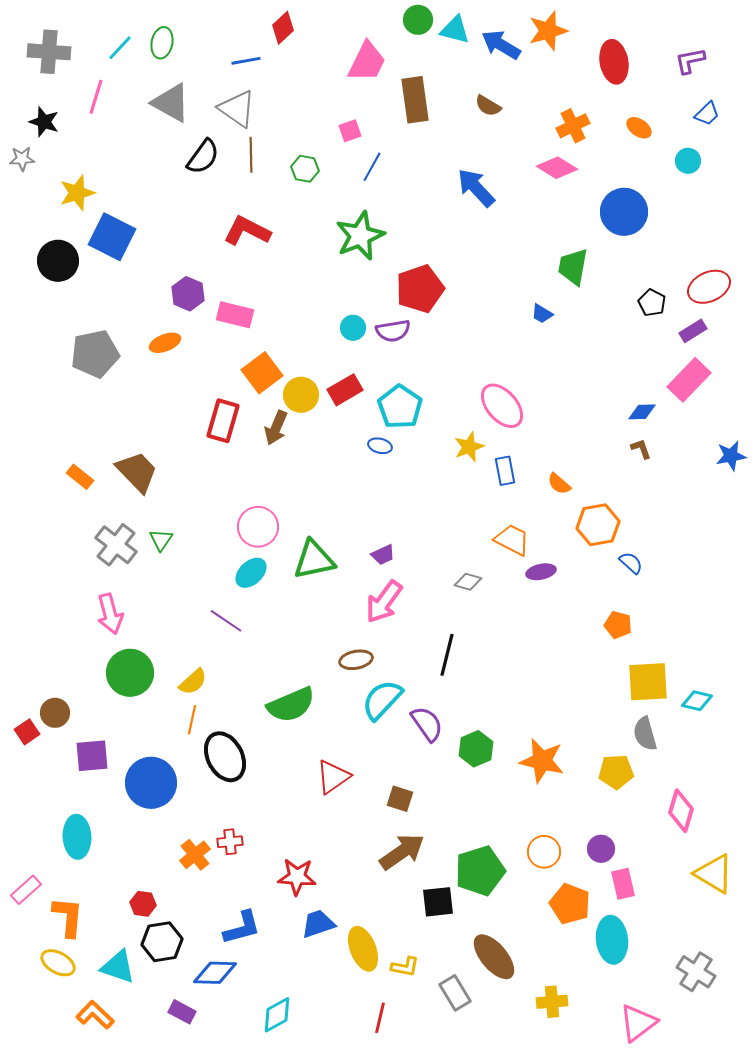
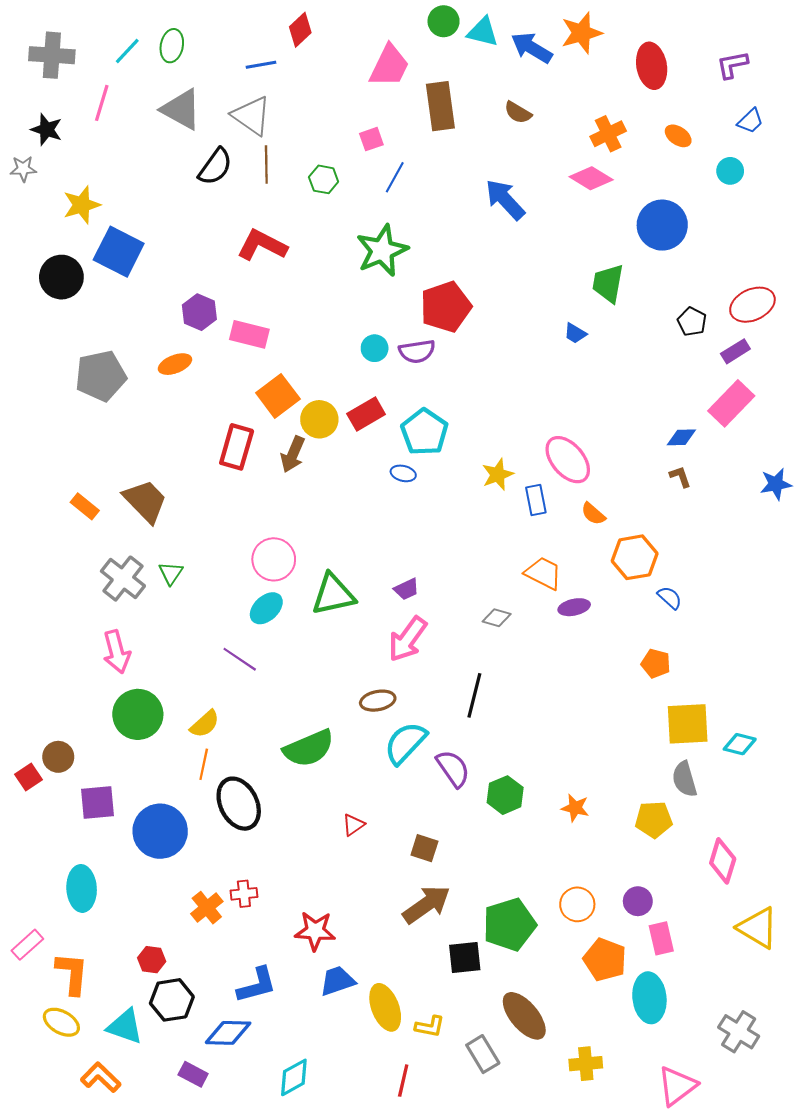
pink ellipse: (502, 406) -> (568, 460), moved
orange star: (542, 761) -> (575, 808), size x0.6
red triangle: (333, 777) -> (353, 825), size x0.6

